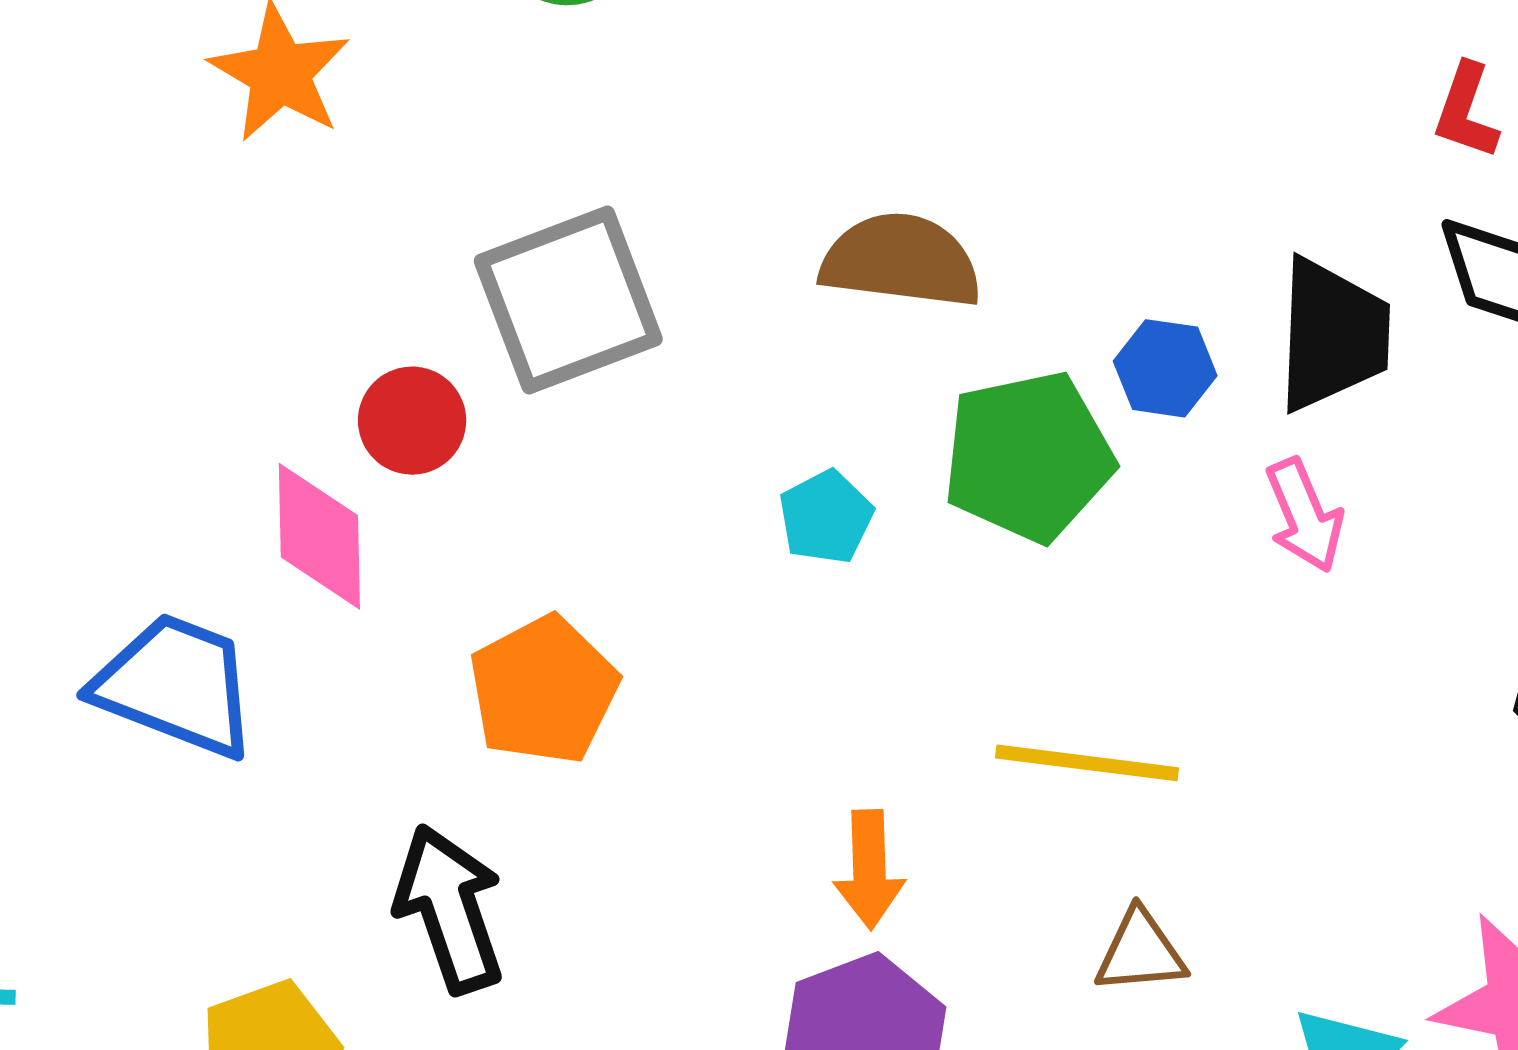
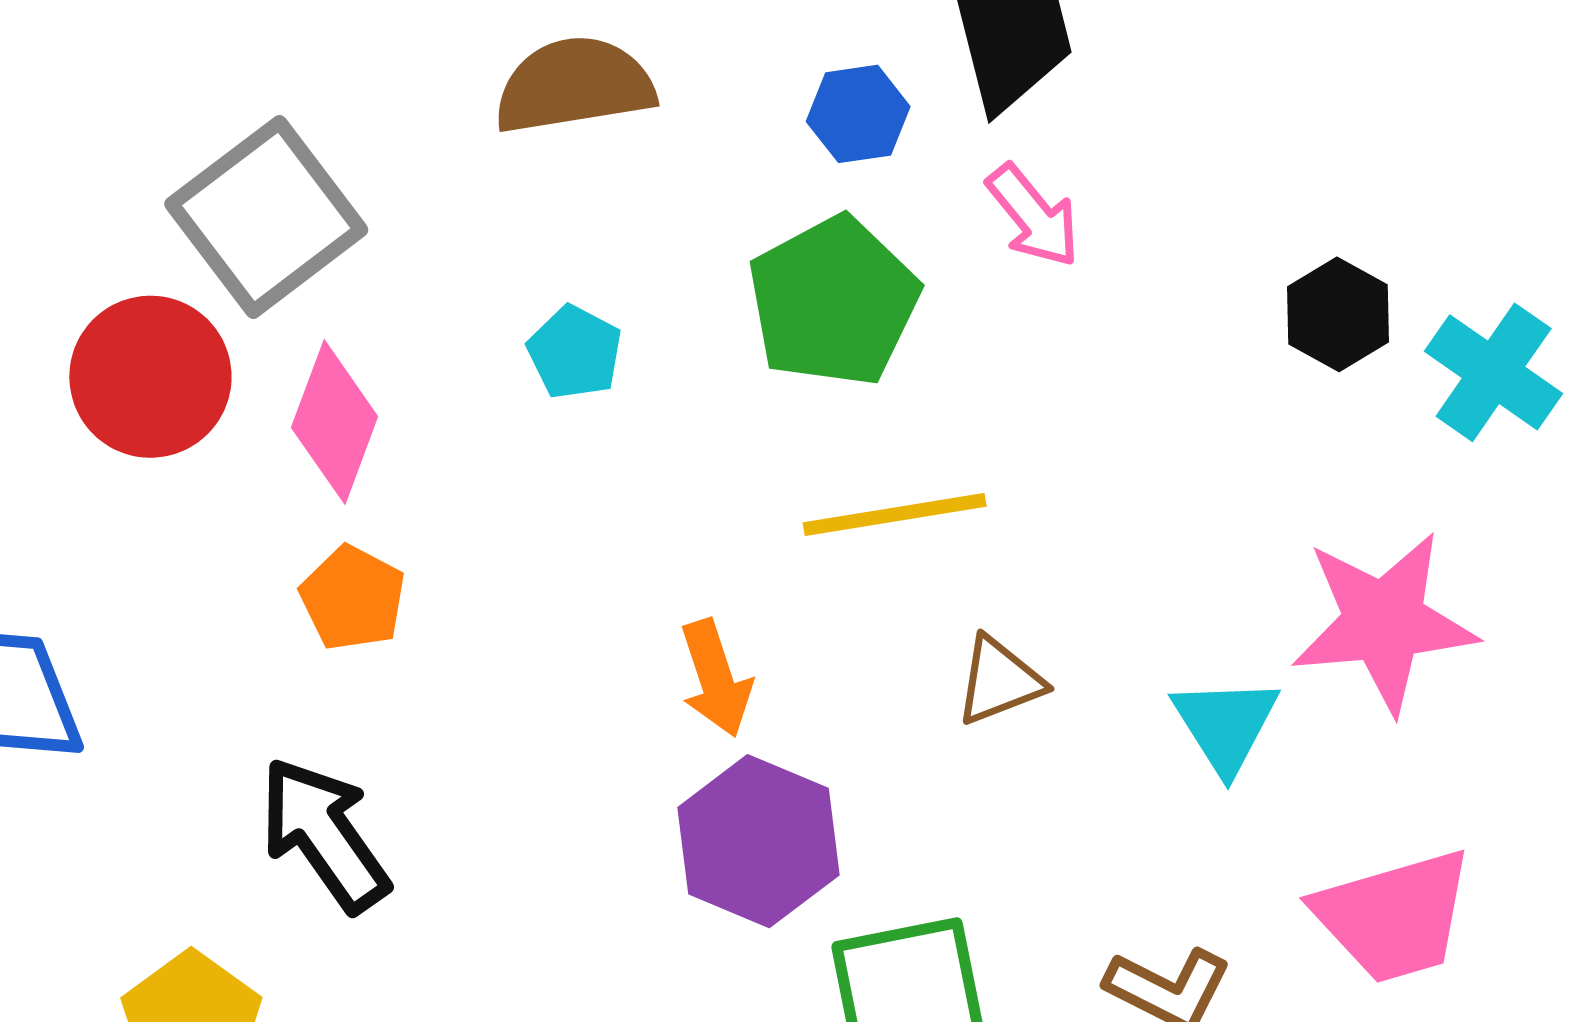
red circle: (412, 421) -> (150, 377), size x1.5
green pentagon: (1028, 457) -> (833, 302), moved
pink diamond: (319, 536) -> (335, 422), moved, turned 38
orange pentagon: (544, 690) -> (353, 598), size x0.7

